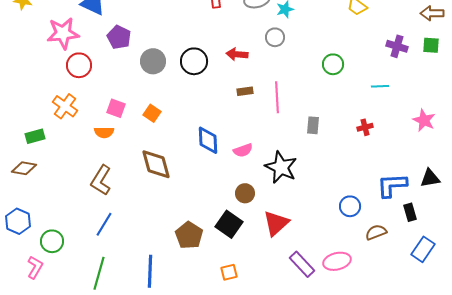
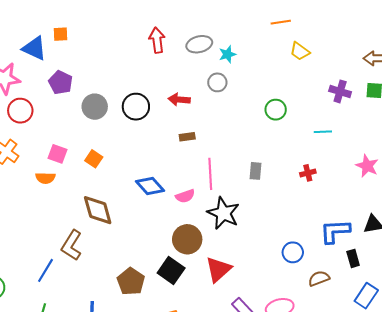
pink line: (277, 97) -> (210, 174), moved
blue diamond: (208, 140) -> (150, 186), turned -40
brown L-shape: (101, 180) -> (72, 245), moved
brown circle: (245, 193) -> (187, 239), size x1.5

